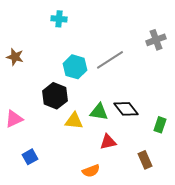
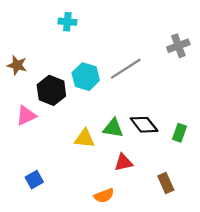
black hexagon: (55, 96) -> (51, 90), moved
pink triangle: (14, 119) -> (26, 116), moved
green rectangle: (160, 125) -> (180, 133), moved

